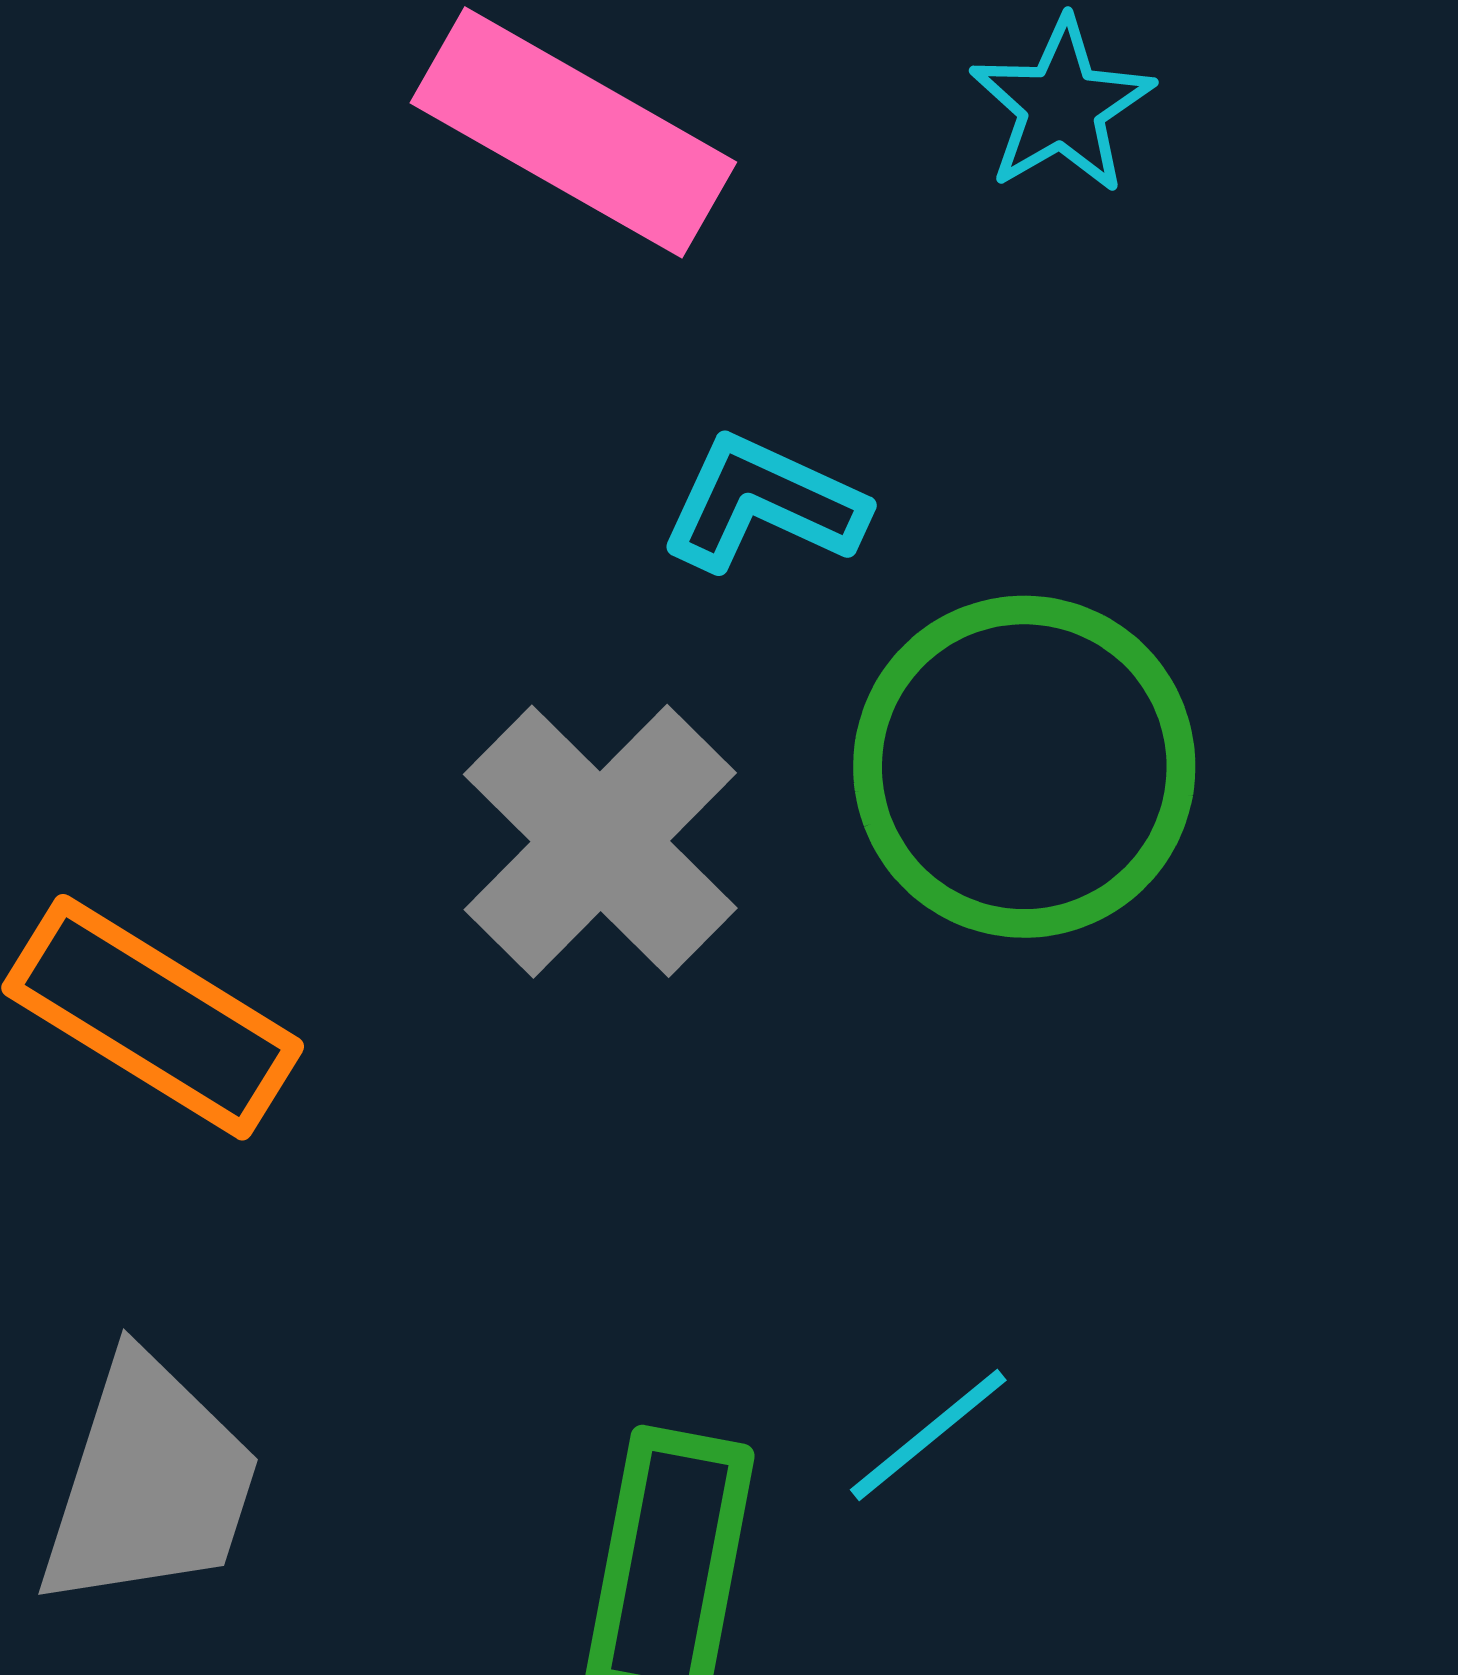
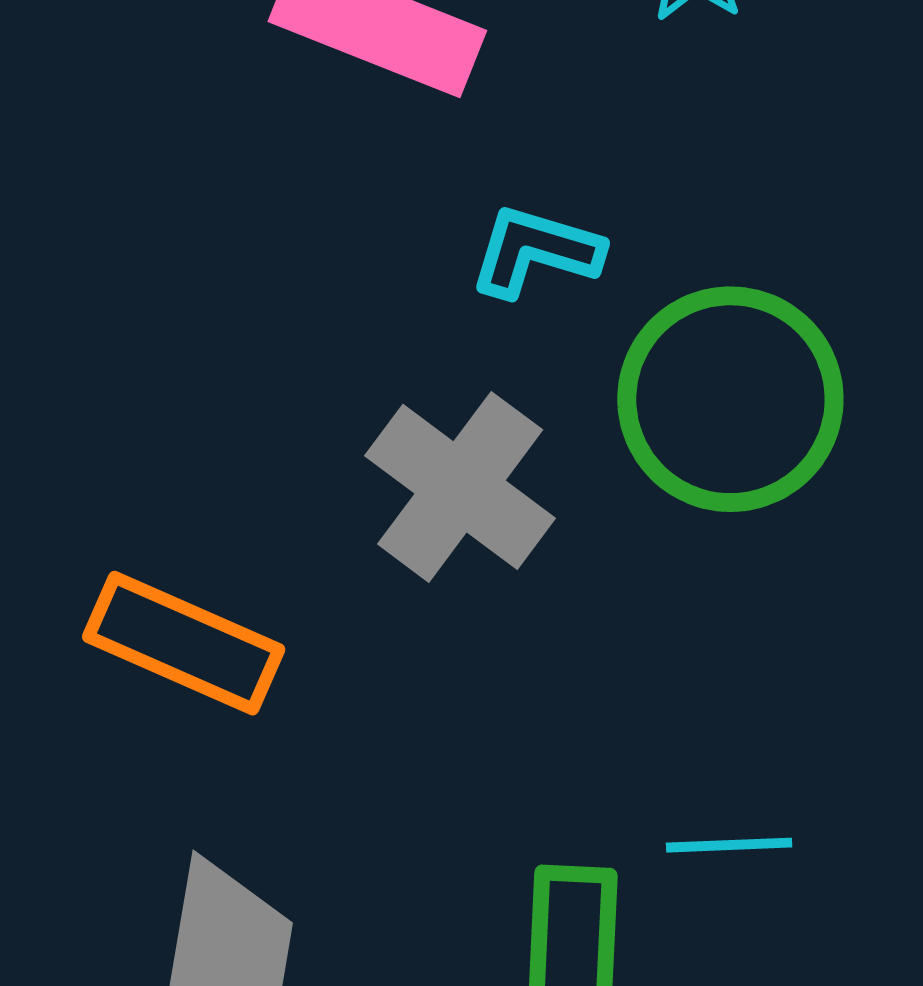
cyan line: (928, 1435) -> (729, 845), turned 45

